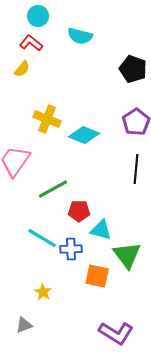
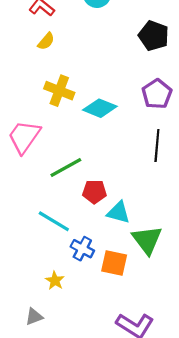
yellow semicircle: (22, 69) -> (46, 41), moved
blue cross: (71, 249) -> (82, 249), moved, turned 30

